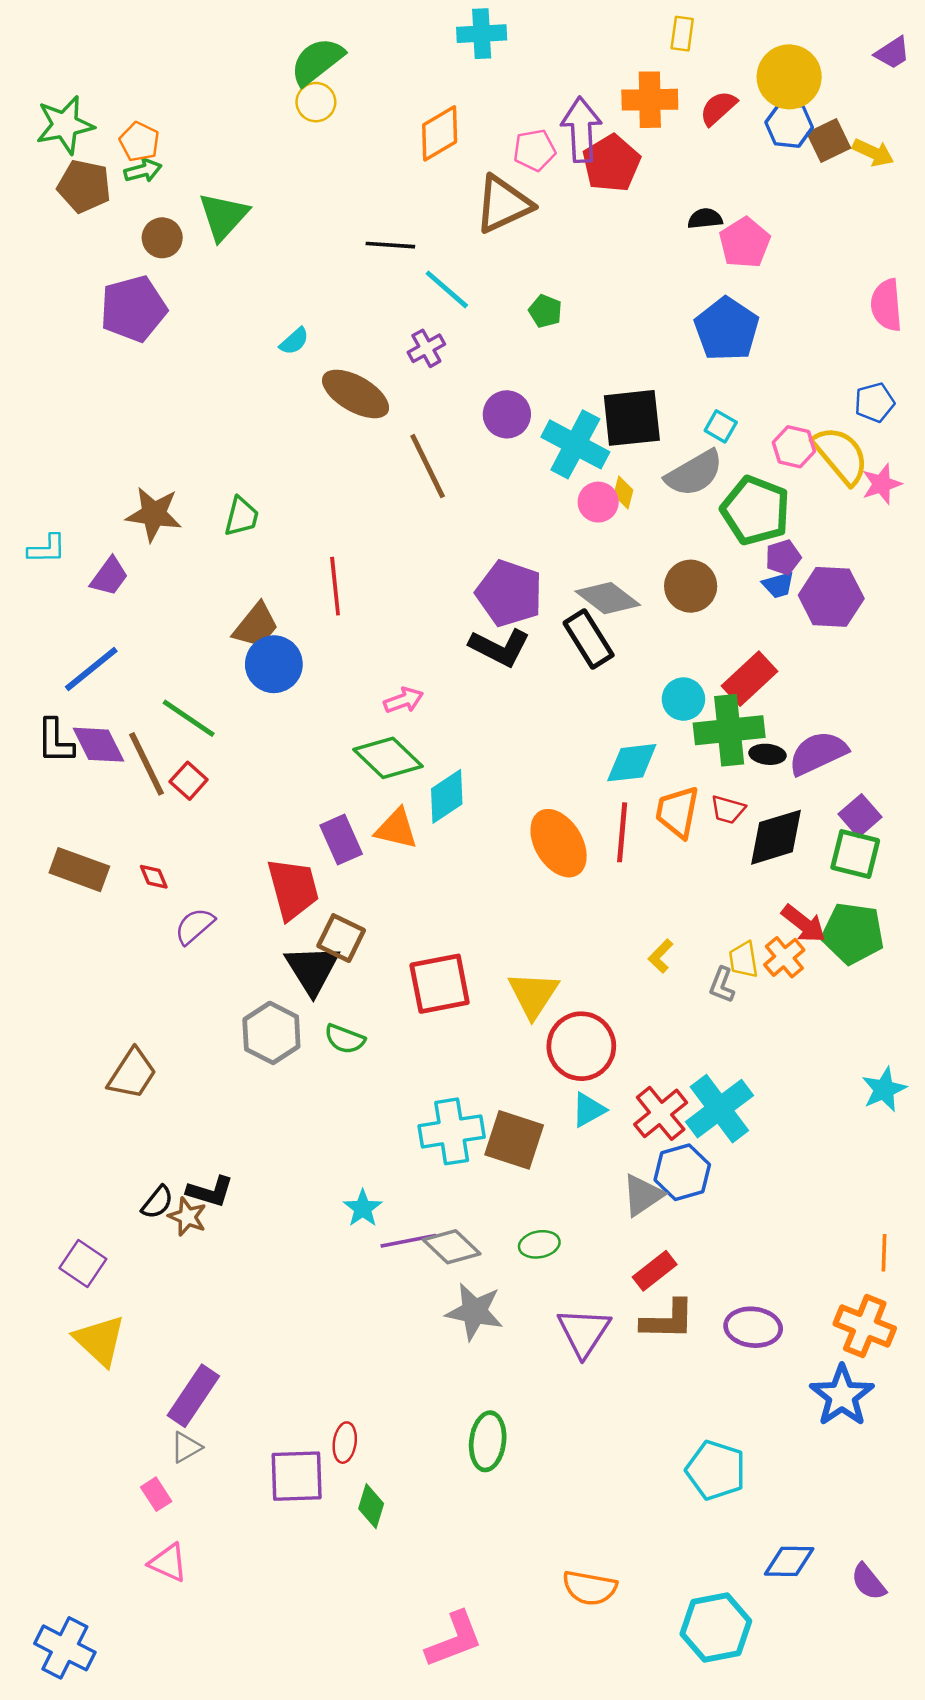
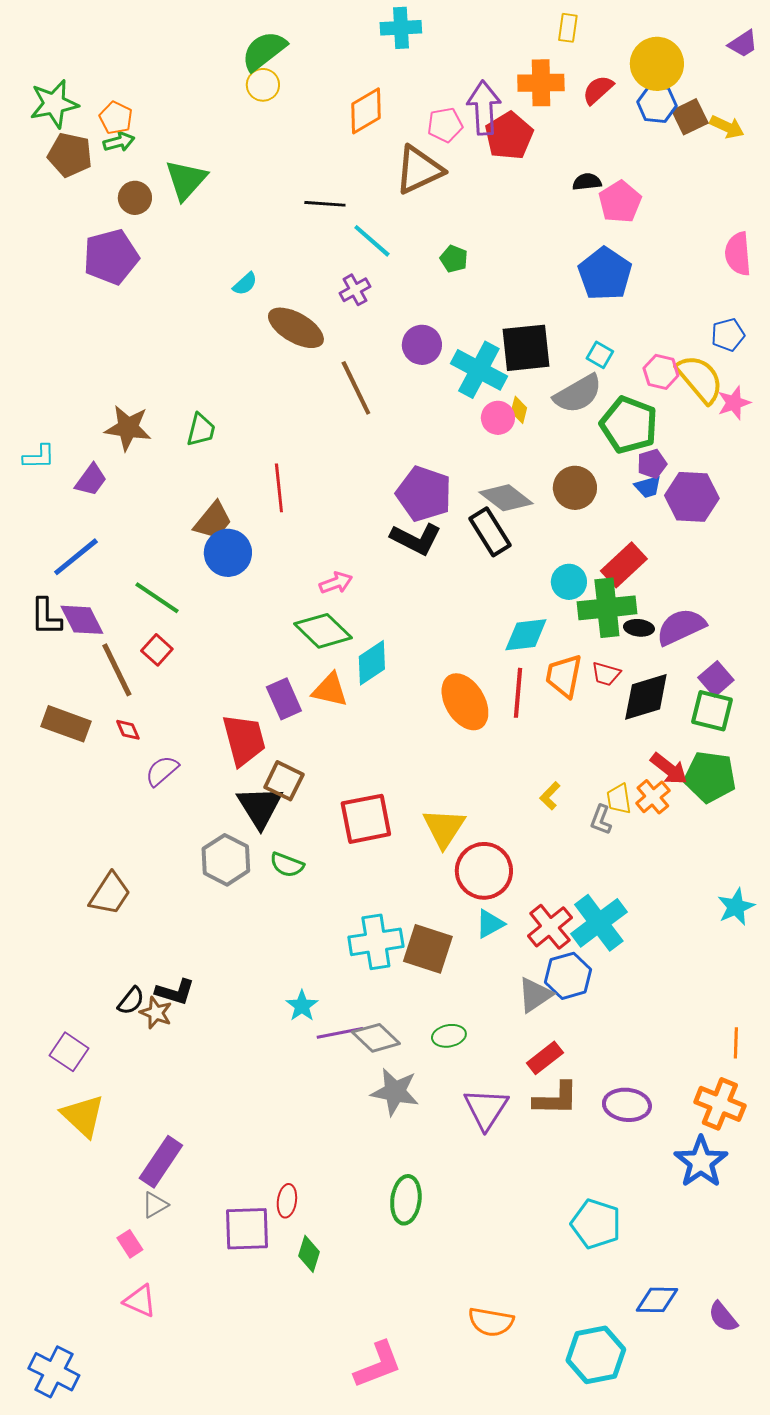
brown line: (147, 764) -> (117, 670), moved

